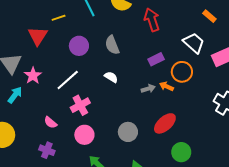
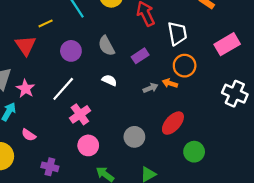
white trapezoid: (194, 43) -> (177, 33), moved, turned 45
purple rectangle: (156, 59) -> (140, 56), moved
pink semicircle: (50, 122) -> (29, 135), moved

